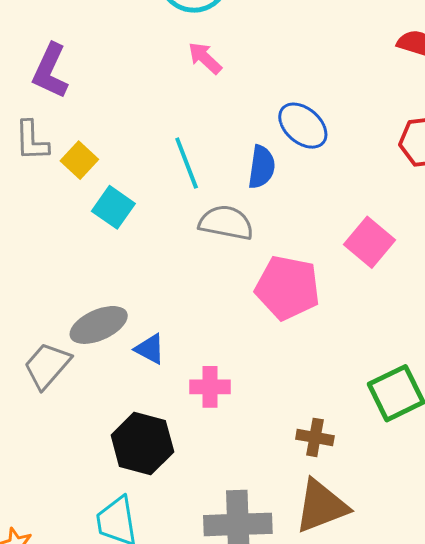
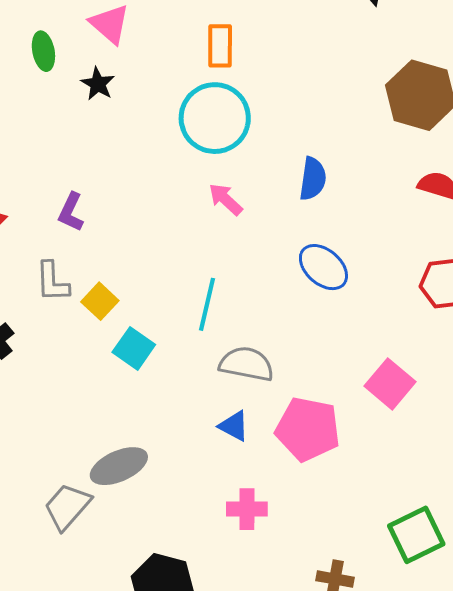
purple L-shape: (50, 71) -> (71, 212), size x0.7
cyan line: (187, 163) -> (207, 304), turned 34
blue semicircle: (262, 167) -> (313, 179), moved
blue triangle: (150, 349) -> (234, 426), moved
pink cross: (210, 387) -> (247, 509), moved

